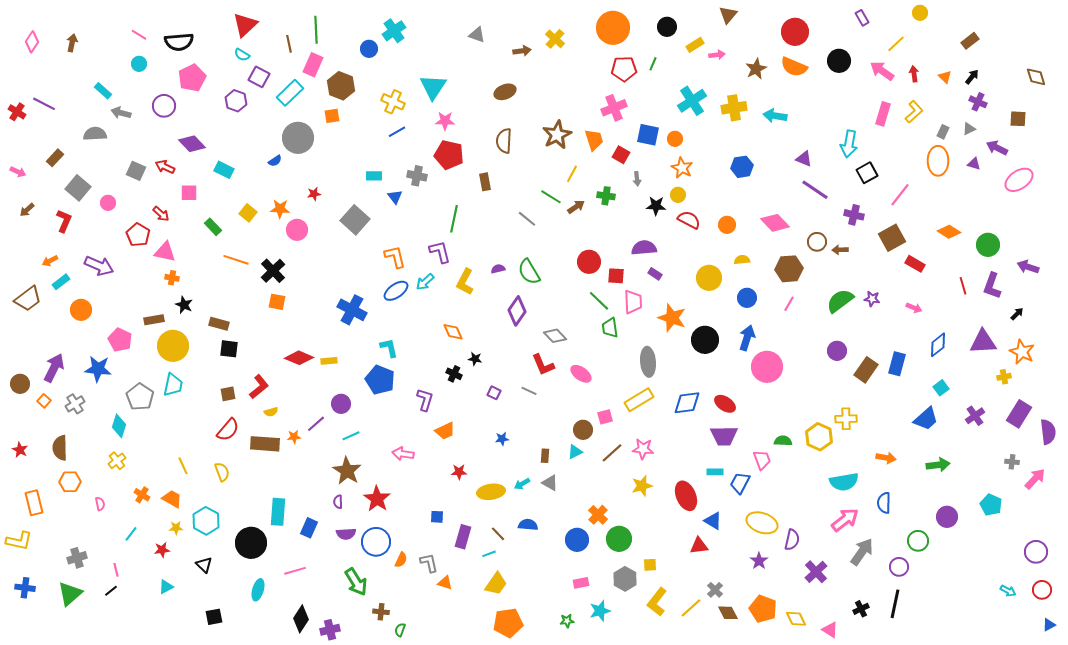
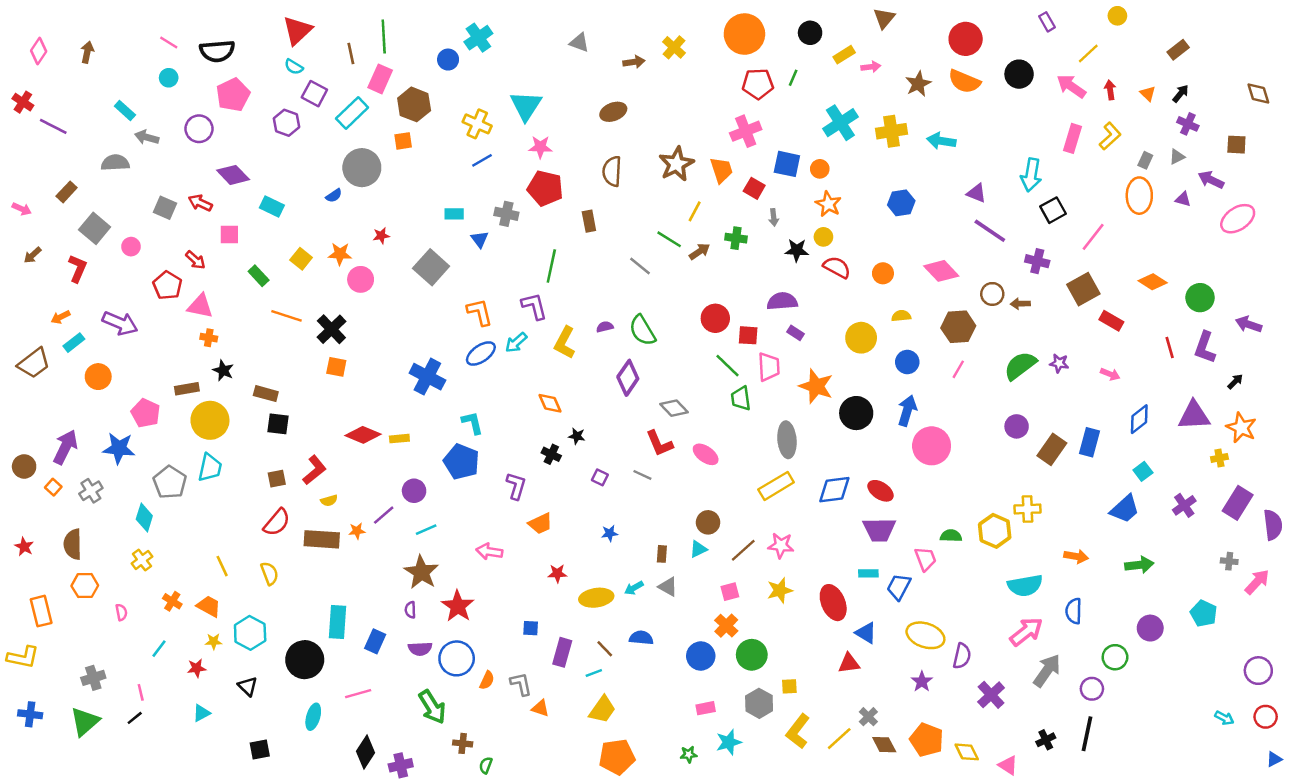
red cross: (17, 112) -> (23, 102), moved
pink square: (605, 417) -> (730, 592), moved

